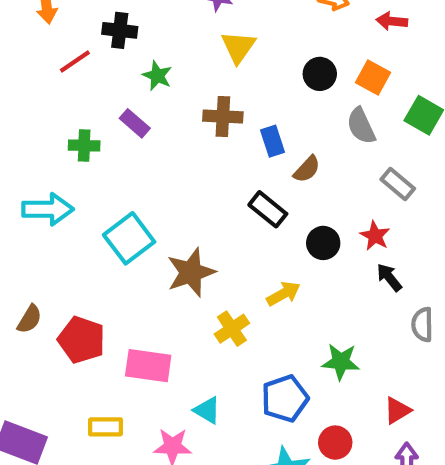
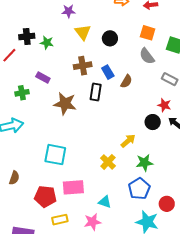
black circle: (320, 74) -> (110, 38), moved
green star: (157, 76) -> (47, 43), moved
black rectangle: (268, 209) -> (96, 92), moved, turned 72
cyan square: (129, 238) -> (55, 155), moved, turned -30
black circle: (323, 243) -> (153, 122), moved
brown star: (191, 272) -> (65, 104), moved, turned -30
red pentagon: (82, 340) -> (45, 196), moved
green star: (341, 362) -> (144, 163), moved

